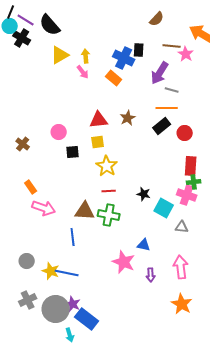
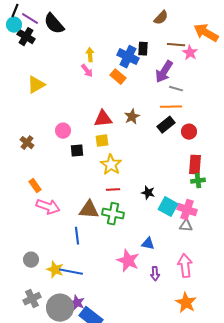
yellow triangle: (60, 55) -> (36, 85), moved
pink cross: (187, 195) -> (187, 210), moved

